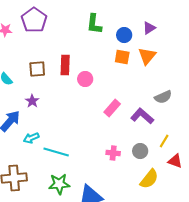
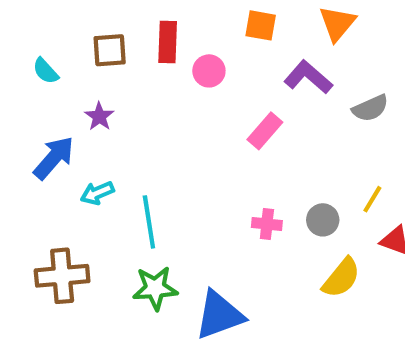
orange square: (122, 57) -> (261, 25), moved
purple L-shape: (142, 116) -> (308, 77), moved
cyan line: (56, 152) -> (149, 222), turned 65

